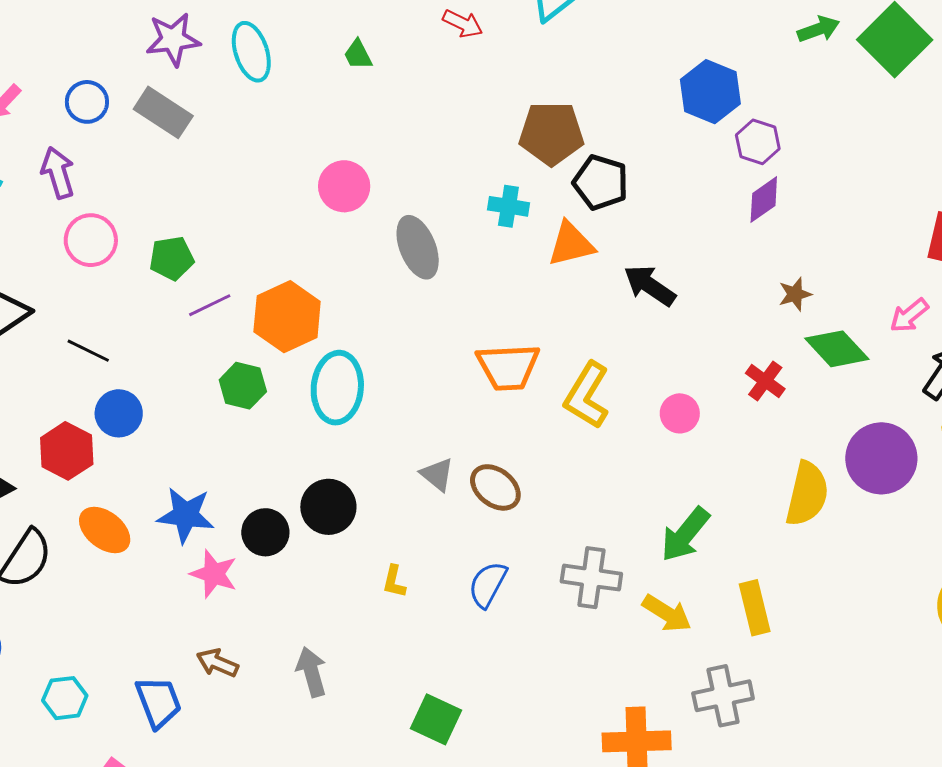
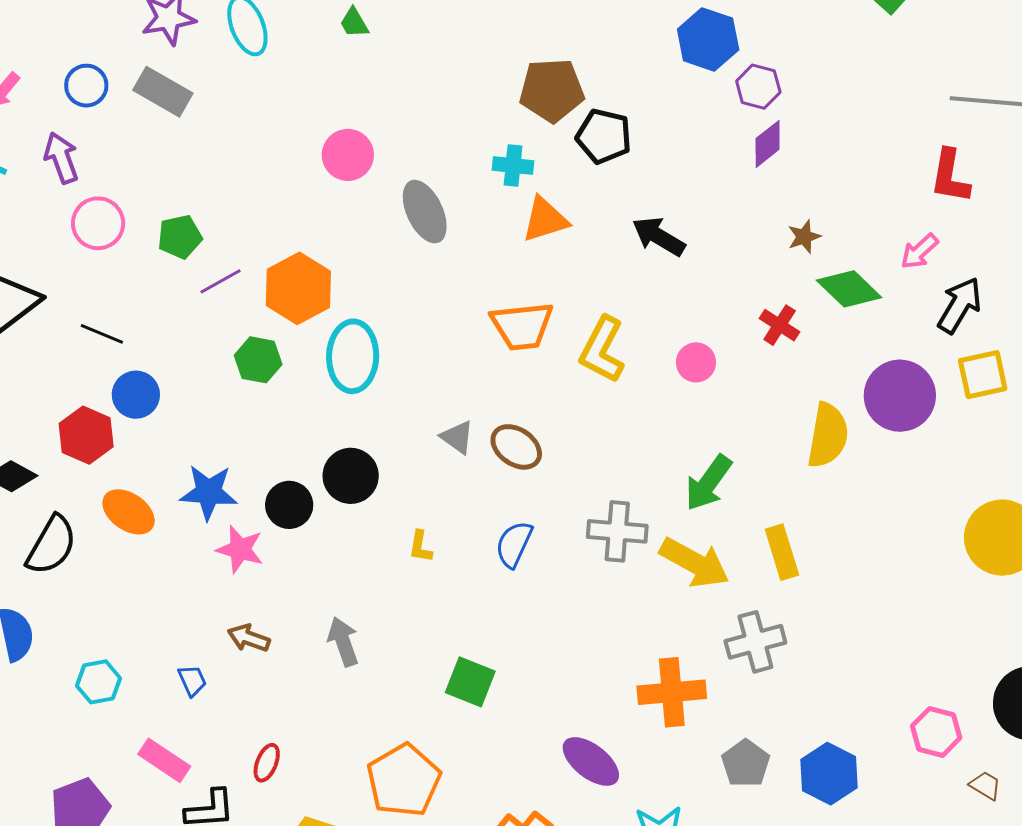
orange triangle: (571, 244) -> (545, 219), moved
yellow arrow: (667, 613) -> (695, 563), size x1.4
blue trapezoid: (159, 702) -> (192, 681), size x0.6

